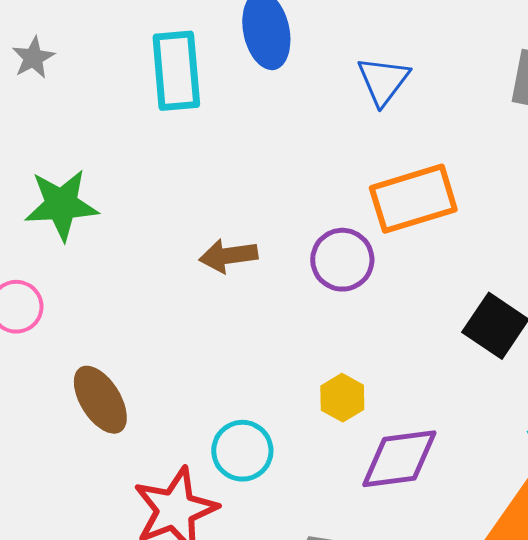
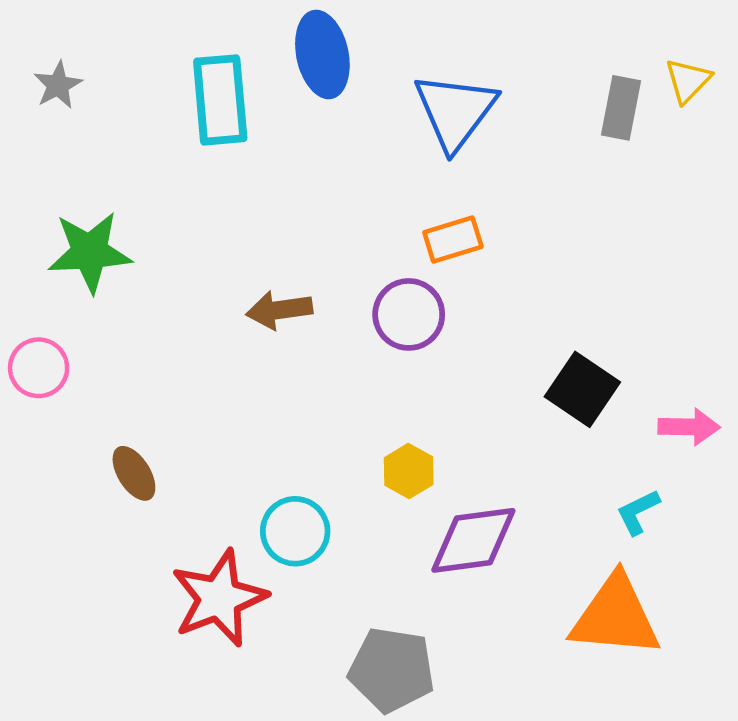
blue triangle: (383, 81) -> (455, 111), size x1.4
orange rectangle: (413, 199) -> (453, 240), moved, size x0.6
brown ellipse: (100, 400) -> (134, 473), size x0.7

